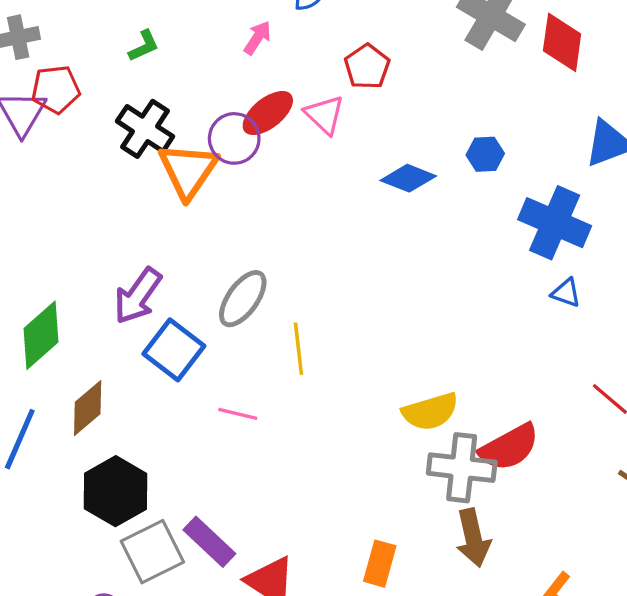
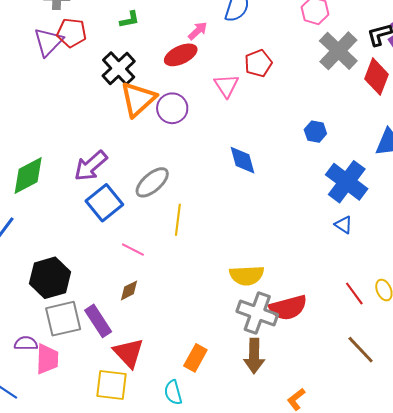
red ellipse: (268, 113) -> (181, 55), moved
purple circle: (234, 138) -> (172, 108), moved
blue diamond: (408, 178) -> (243, 160), moved, turned 40
brown diamond: (88, 408) -> (129, 290), moved, size x0.7

